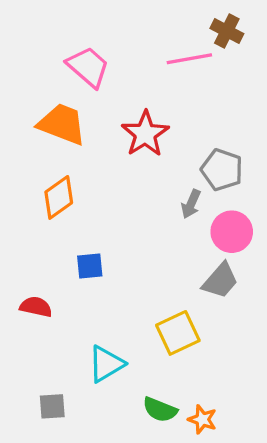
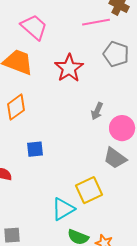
gray pentagon: (222, 170) -> (116, 54), moved
gray trapezoid: (220, 281) -> (115, 158), turned 85
cyan triangle: (106, 364) -> (63, 209), moved

